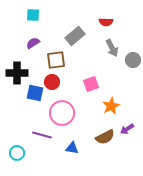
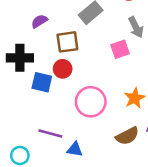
pink square: (91, 84) -> (120, 49), moved
pink circle: (62, 113) -> (91, 102), moved
blue triangle: (72, 148) -> (75, 149), moved

